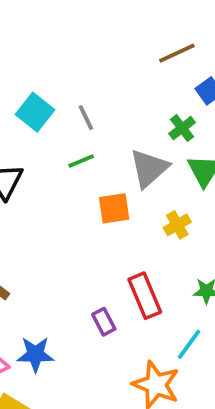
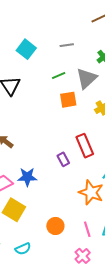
gray line: (86, 118) -> (67, 45), moved, turned -72
green line: (81, 161) -> (59, 76), moved

